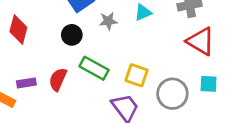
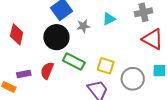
black circle: (72, 35) -> (56, 37), size x1.6

